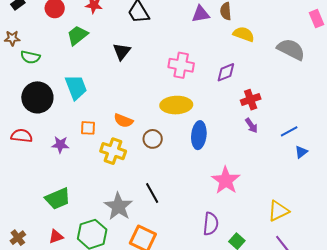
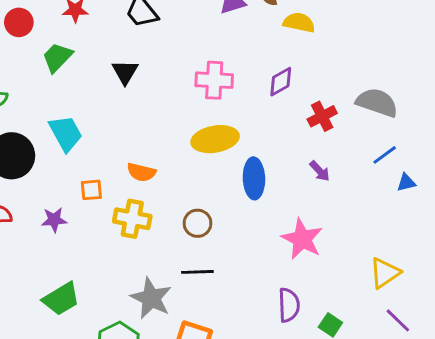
gray semicircle: (291, 49) -> (377, 103), moved
purple arrow: (251, 126) -> (320, 171), moved
brown circle: (153, 139) -> (198, 223), moved
blue triangle: (301, 152) -> (406, 183), turned 32
black line: (152, 193) -> (197, 272), turned -55

